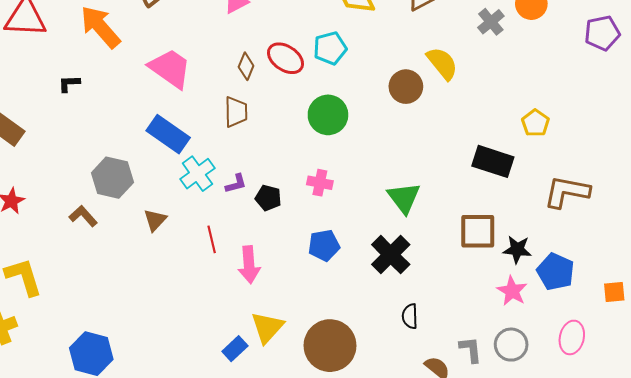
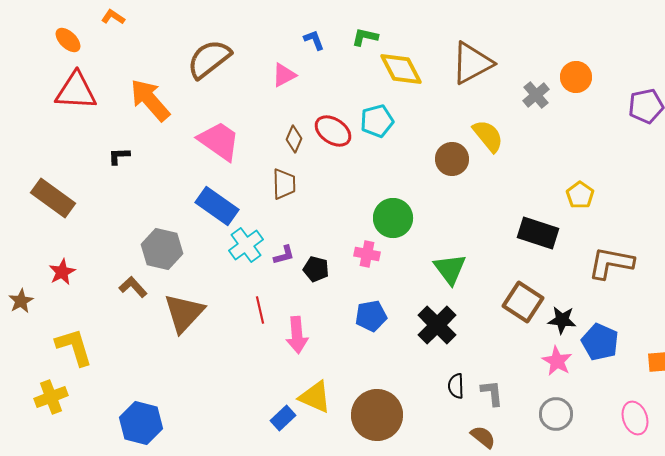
green circle: (328, 115) -> (393, 218), moved
brown triangle: (155, 220) -> (184, 313), moved, size x1.8
brown square: (478, 231) -> (523, 302), turned 33
yellow triangle: (267, 327) -> (315, 397), turned -48
pink ellipse: (572, 337) -> (635, 418), moved, turned -32
gray L-shape: (471, 350) -> (492, 393), moved

